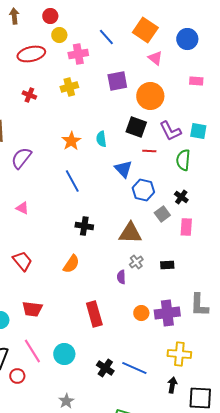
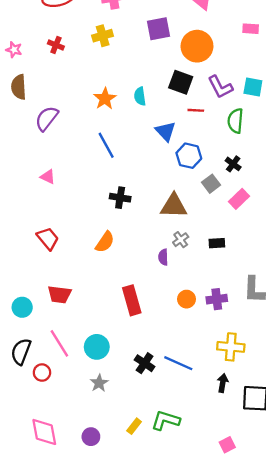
pink rectangle: (186, 227) -> (239, 199), turned 42
purple cross: (167, 313) -> (217, 299), size x0.7
gray star: (66, 401) -> (99, 383), moved

